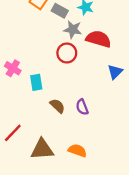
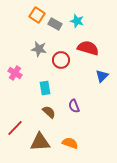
gray star: (73, 30) -> (39, 49), moved
cyan rectangle: (36, 82) -> (45, 88), moved
brown semicircle: (57, 106) -> (49, 112), moved

